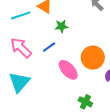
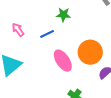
pink arrow: (21, 48) -> (18, 30), size x0.6

